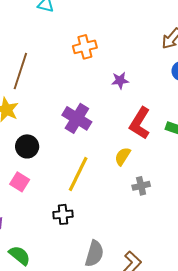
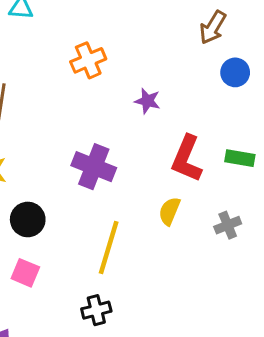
purple star: (120, 80) -> (147, 101), turned 30
gray cross: (141, 186) -> (228, 225), moved

